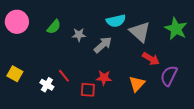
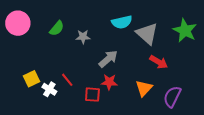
gray arrow: (103, 45) -> (108, 59), moved
yellow square: (15, 74) -> (32, 79), moved, turned 35
purple semicircle: (169, 76) -> (172, 97), moved

